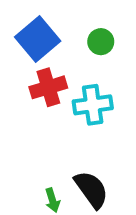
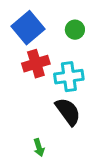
black semicircle: (91, 189) -> (68, 112), moved

